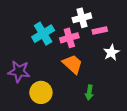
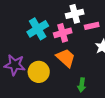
yellow circle: (41, 92) -> (39, 72), moved

